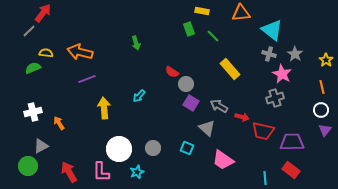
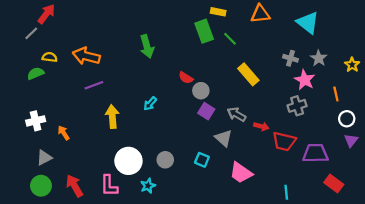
green rectangle: (189, 29) -> (204, 31), size x1.5
cyan triangle: (272, 30) -> (308, 23), moved
green arrow: (136, 43) -> (147, 46), size x1.5
orange line: (322, 87) -> (336, 94), moved
green circle: (28, 166) -> (41, 186), moved
red rectangle: (291, 170) -> (334, 184), moved

